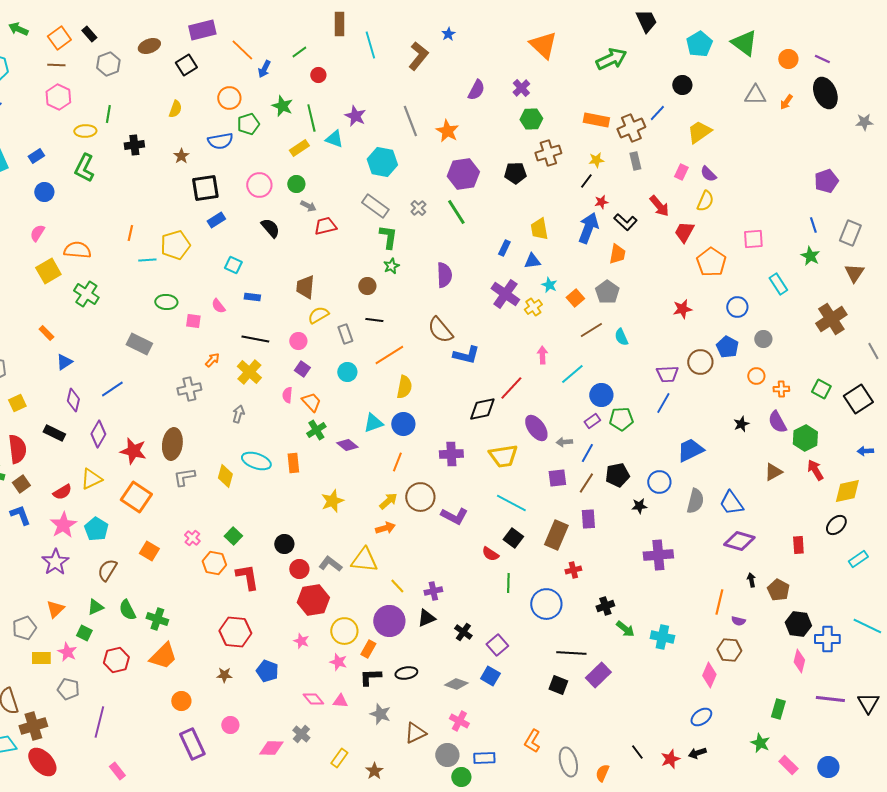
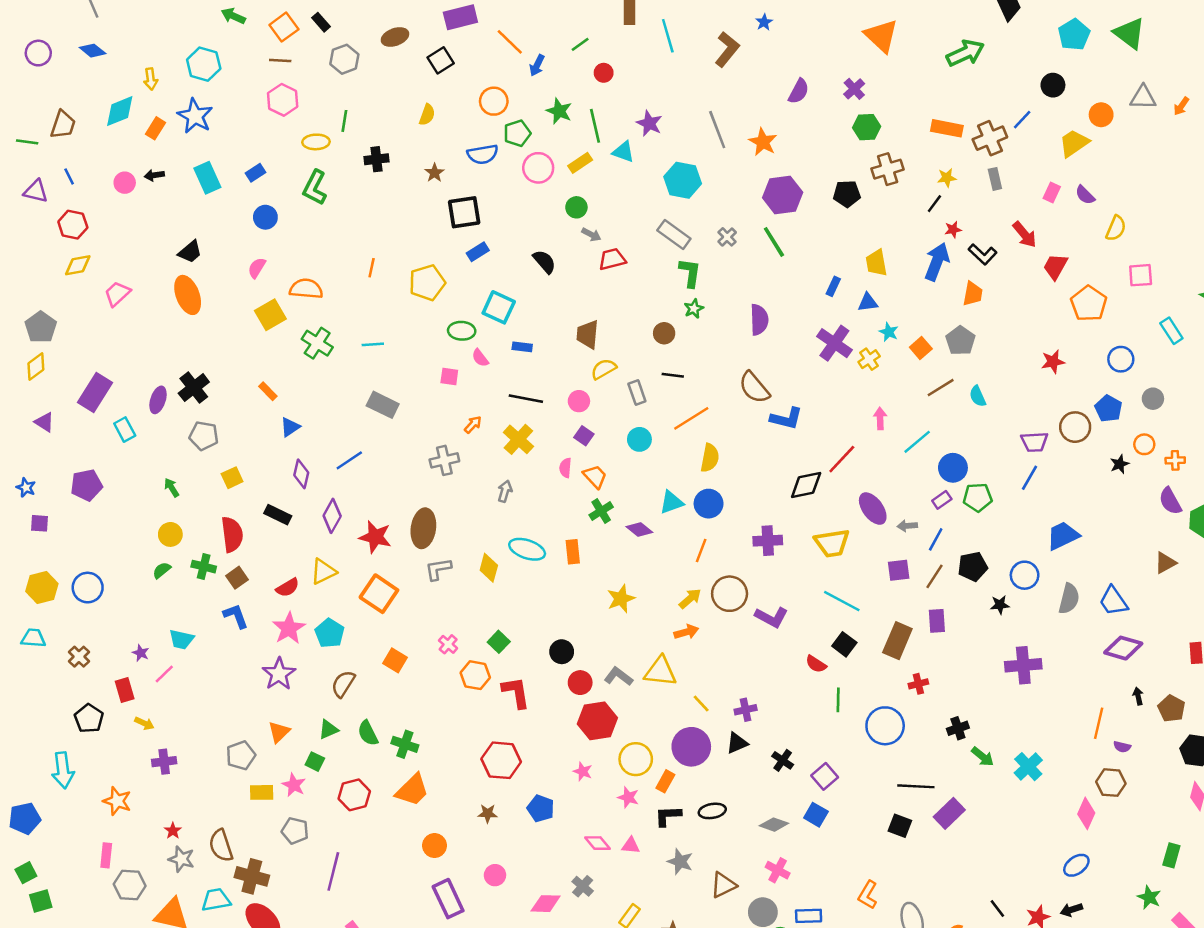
orange circle: (788, 59) -> (1101, 115), moved
pink circle: (259, 185) -> (538, 168), moved
yellow semicircle: (705, 201) -> (1116, 228), moved
cyan line: (147, 260) -> (373, 344), moved
cyan square: (233, 265) -> (499, 307), size x1.5
green ellipse: (166, 302) -> (462, 331), moved
black star: (741, 424) -> (1120, 464), moved
cyan cross: (662, 637) -> (1028, 767), turned 35
brown cross: (33, 726) -> (252, 876), turned 32

